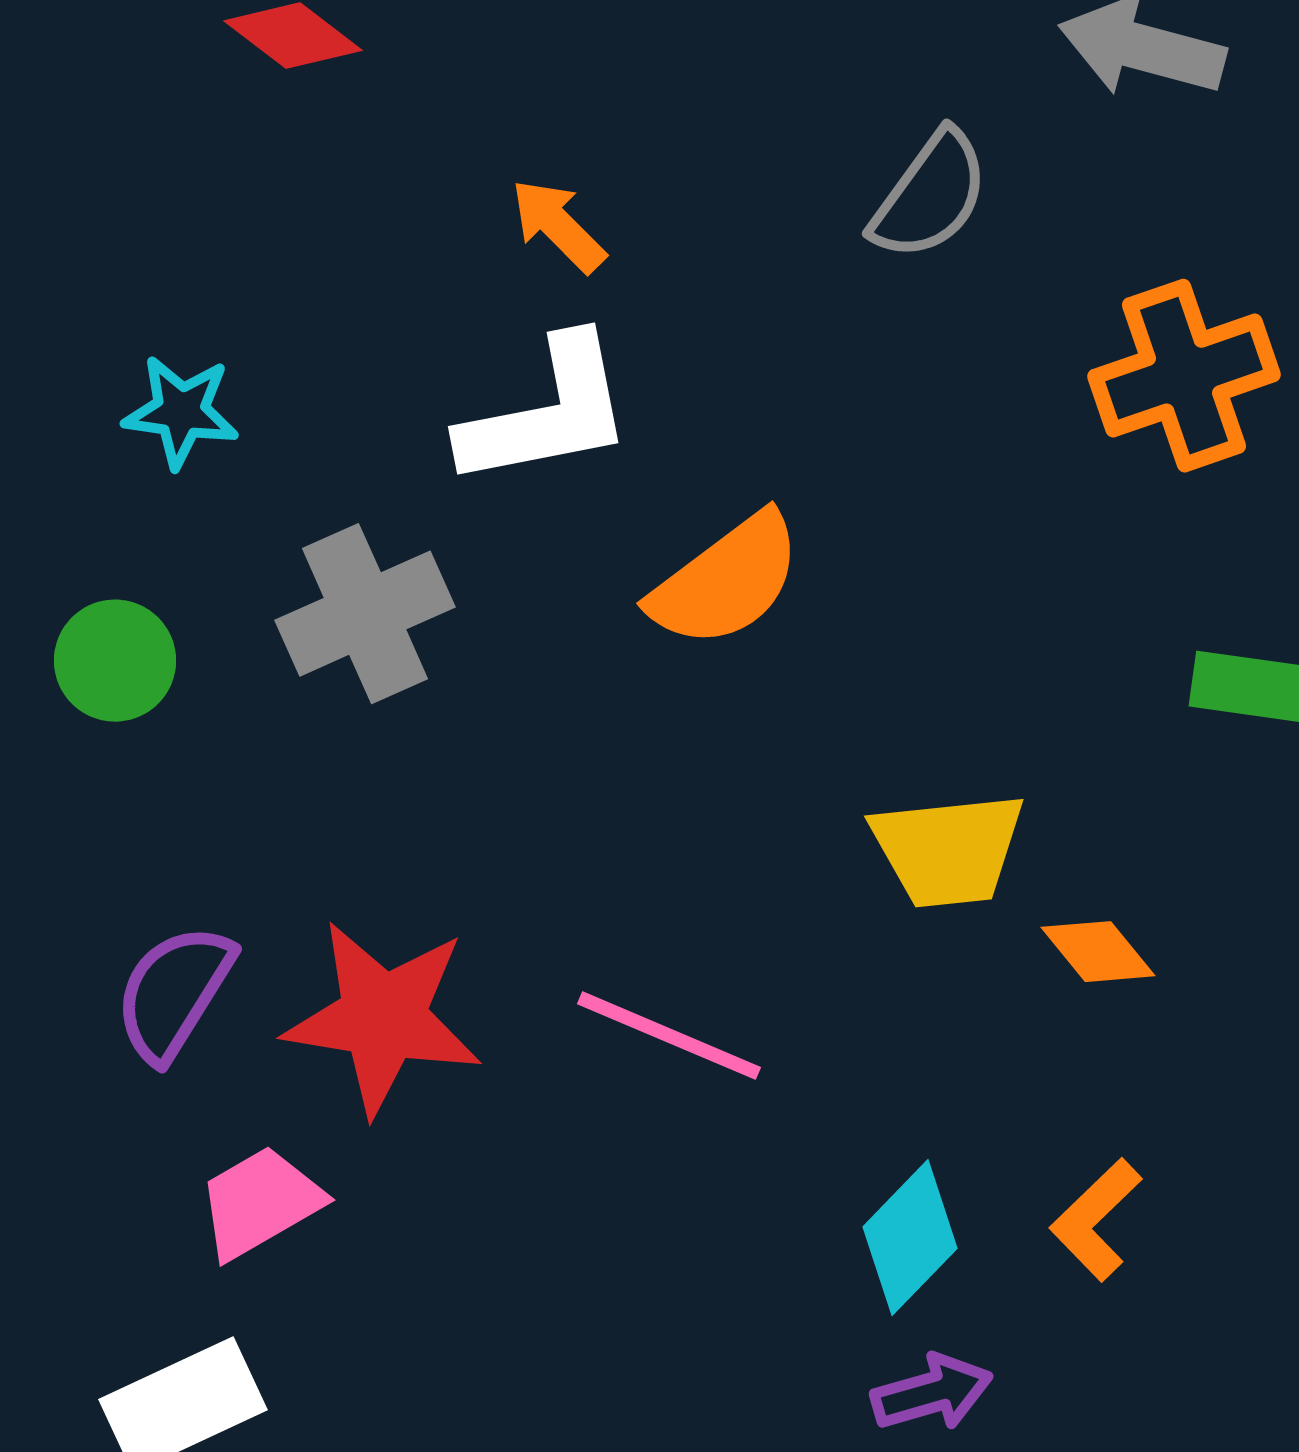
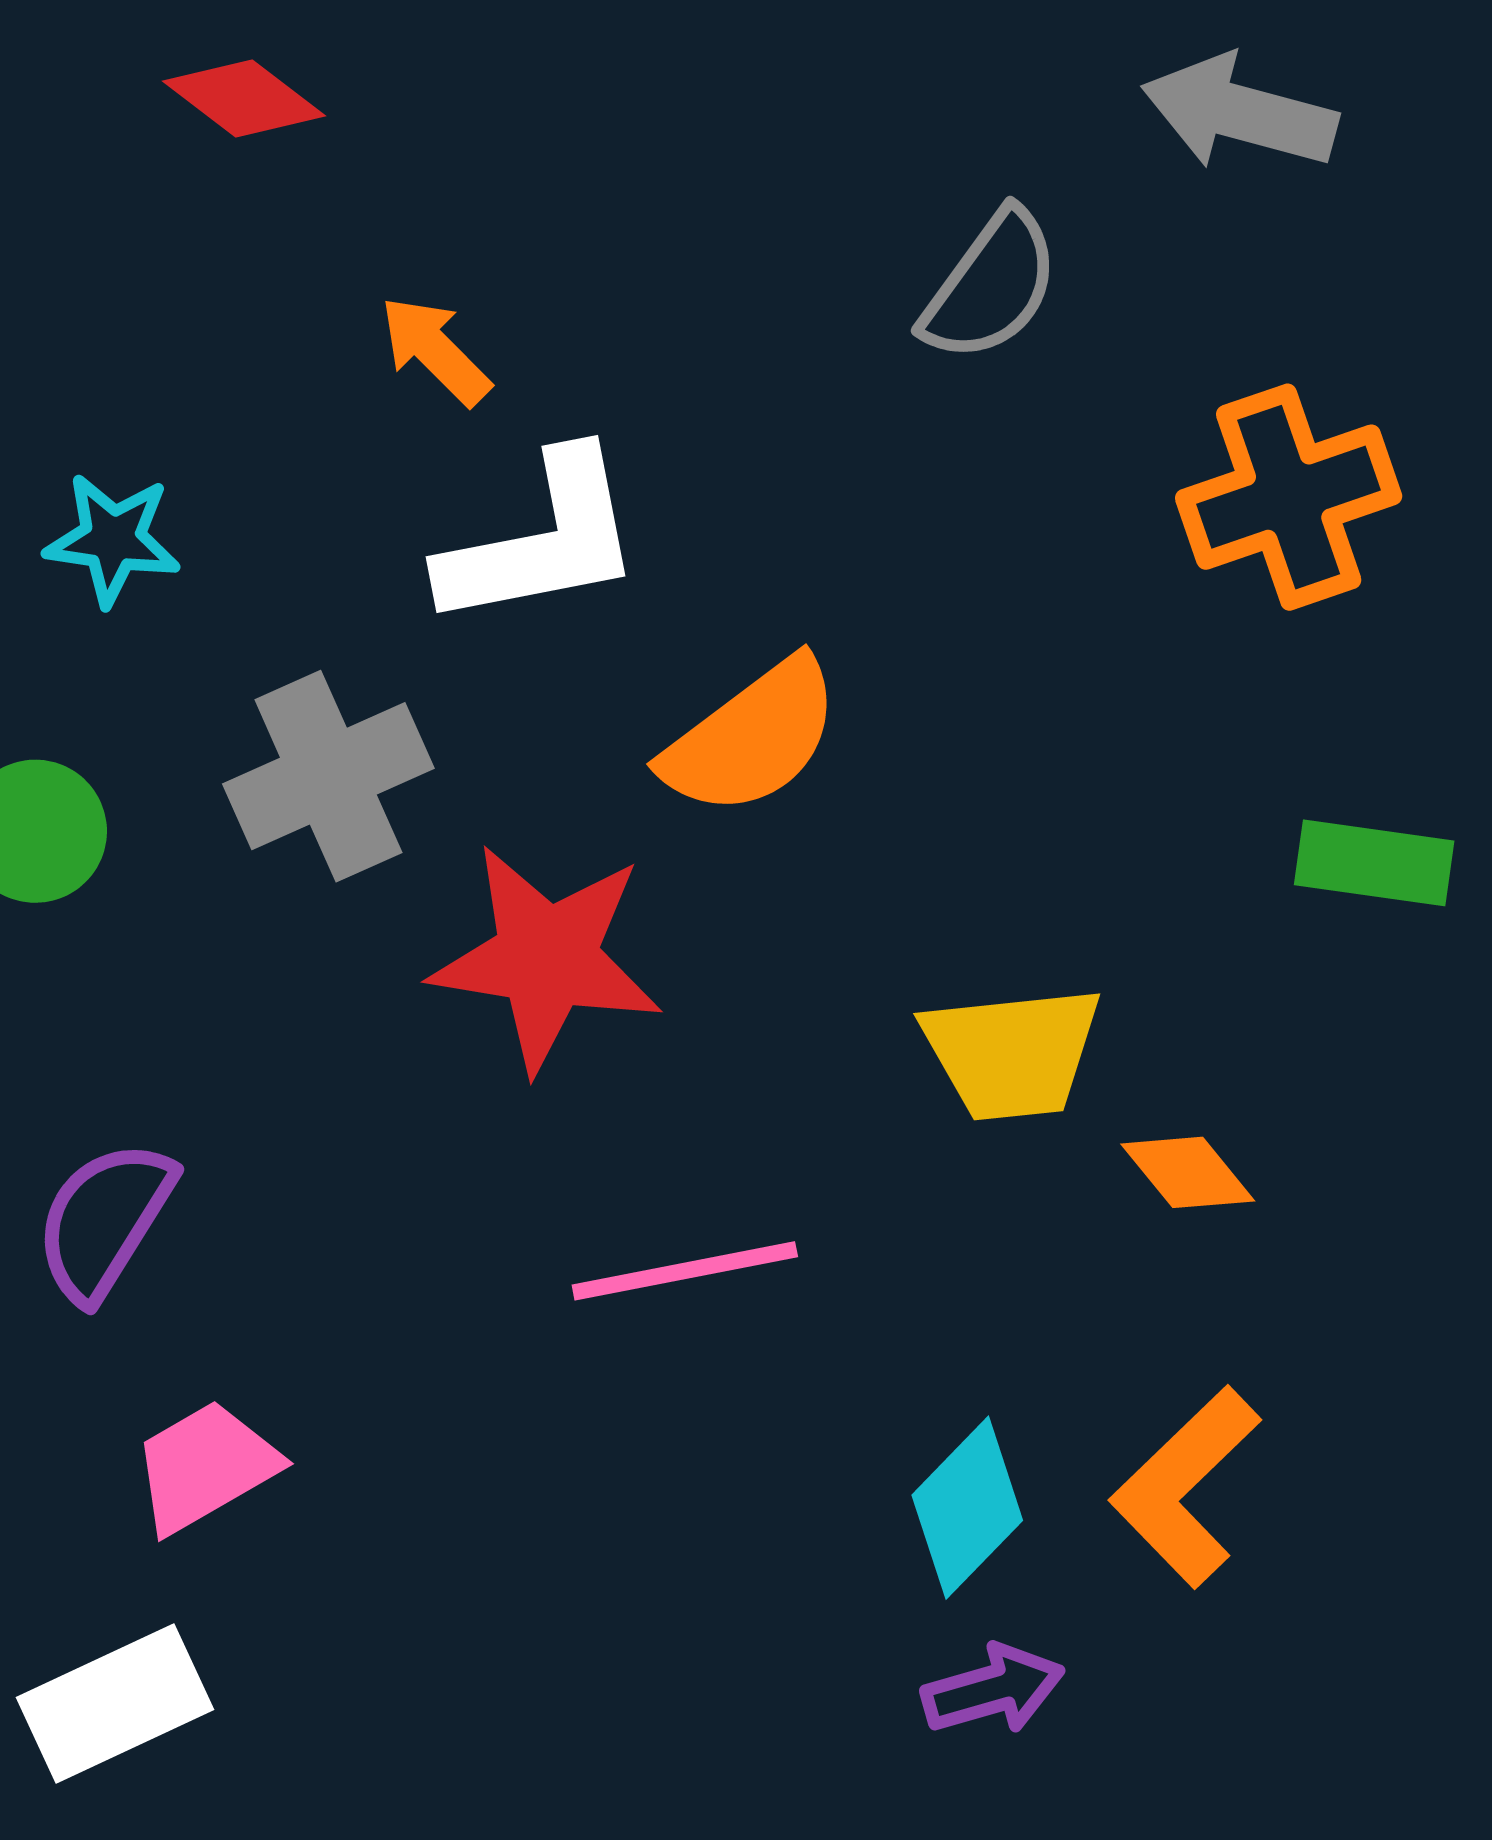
orange arrow: (558, 226) -> (435, 351), moved
red star: (383, 1018) -> (546, 958), moved
pink line: (669, 1036) -> (685, 1271), turned -34
orange L-shape: (1096, 1220) -> (1185, 1487), size x1.4

